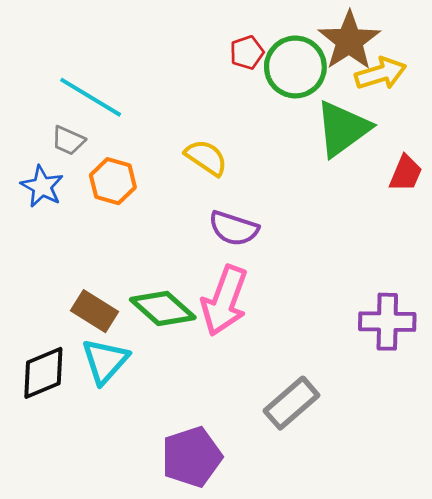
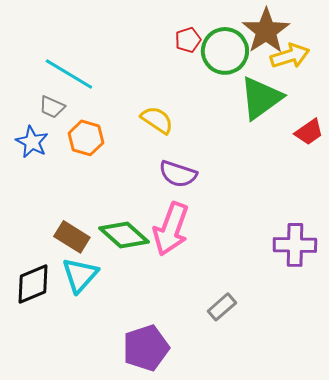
red trapezoid: (406, 173) -> (309, 132), turned 32
gray rectangle: (291, 403) -> (222, 307), size x0.7

